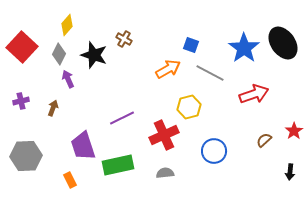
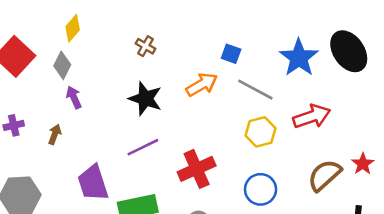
black star: (94, 55) -> (145, 99), moved
yellow hexagon: (189, 107) -> (261, 132), moved
brown semicircle: (264, 140) -> (324, 175), size x1.8

